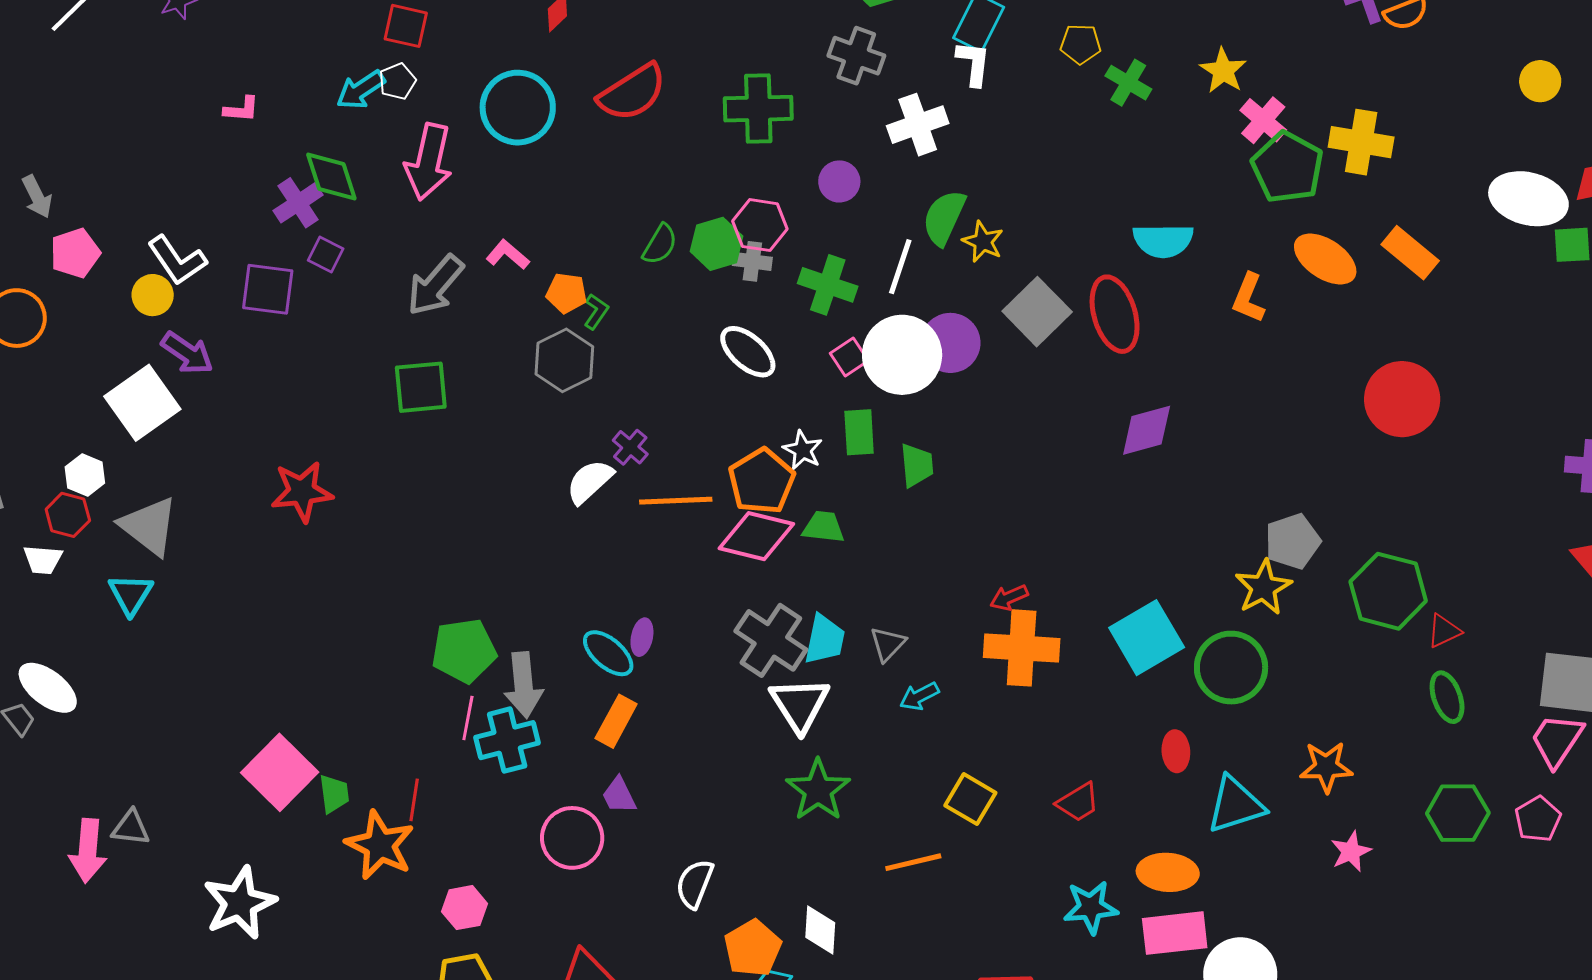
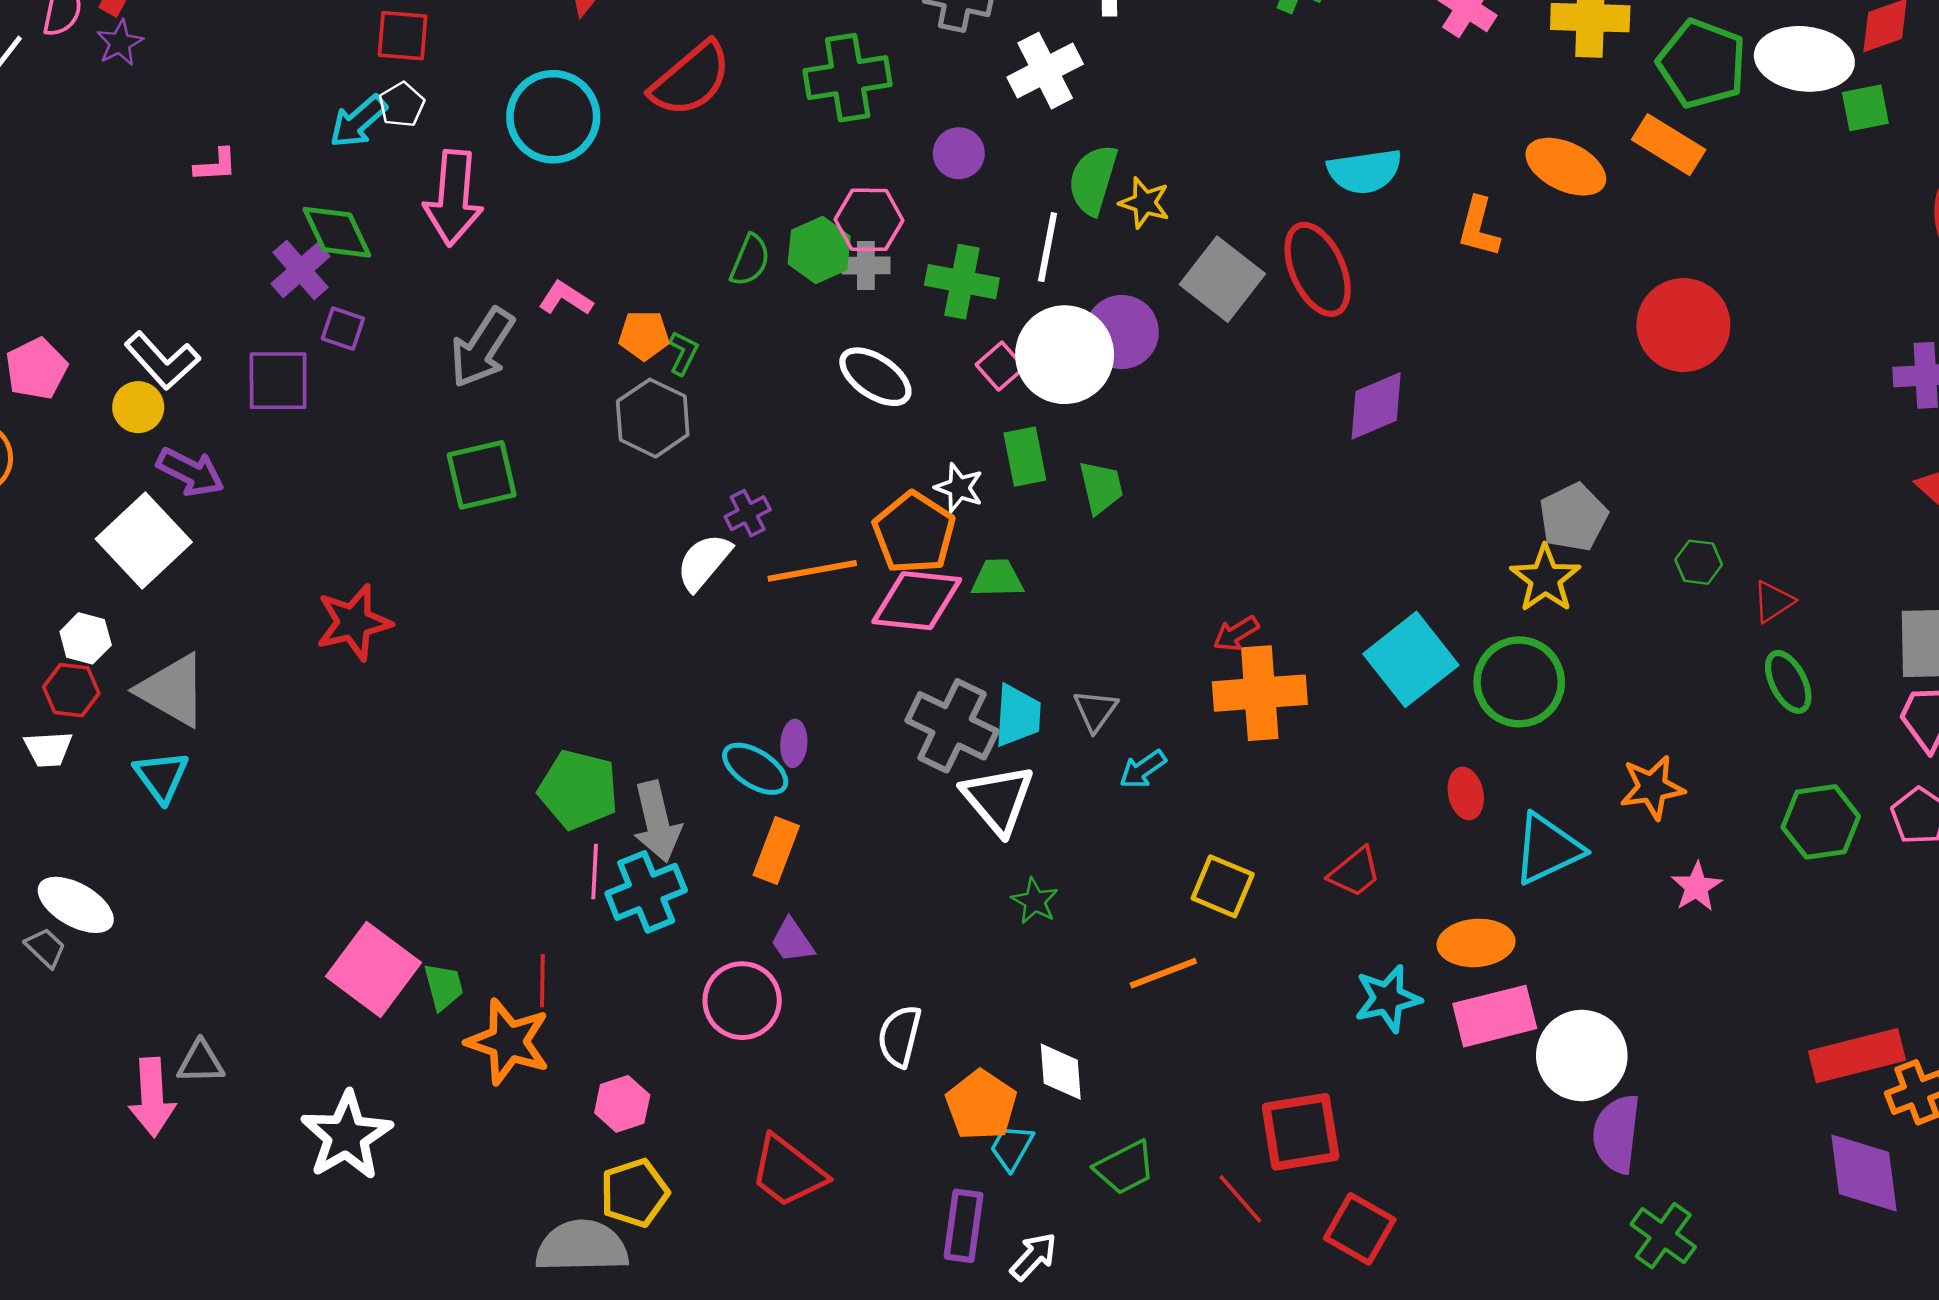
green pentagon: (1287, 167) -> (1702, 64), moved
purple cross: (630, 447) -> (748, 513), turned 30
green hexagon: (1388, 591) -> (1699, 562), size x0.5
green pentagon: (464, 651) -> (578, 790), turned 30
green star: (818, 790) -> (1035, 901), size x0.6

